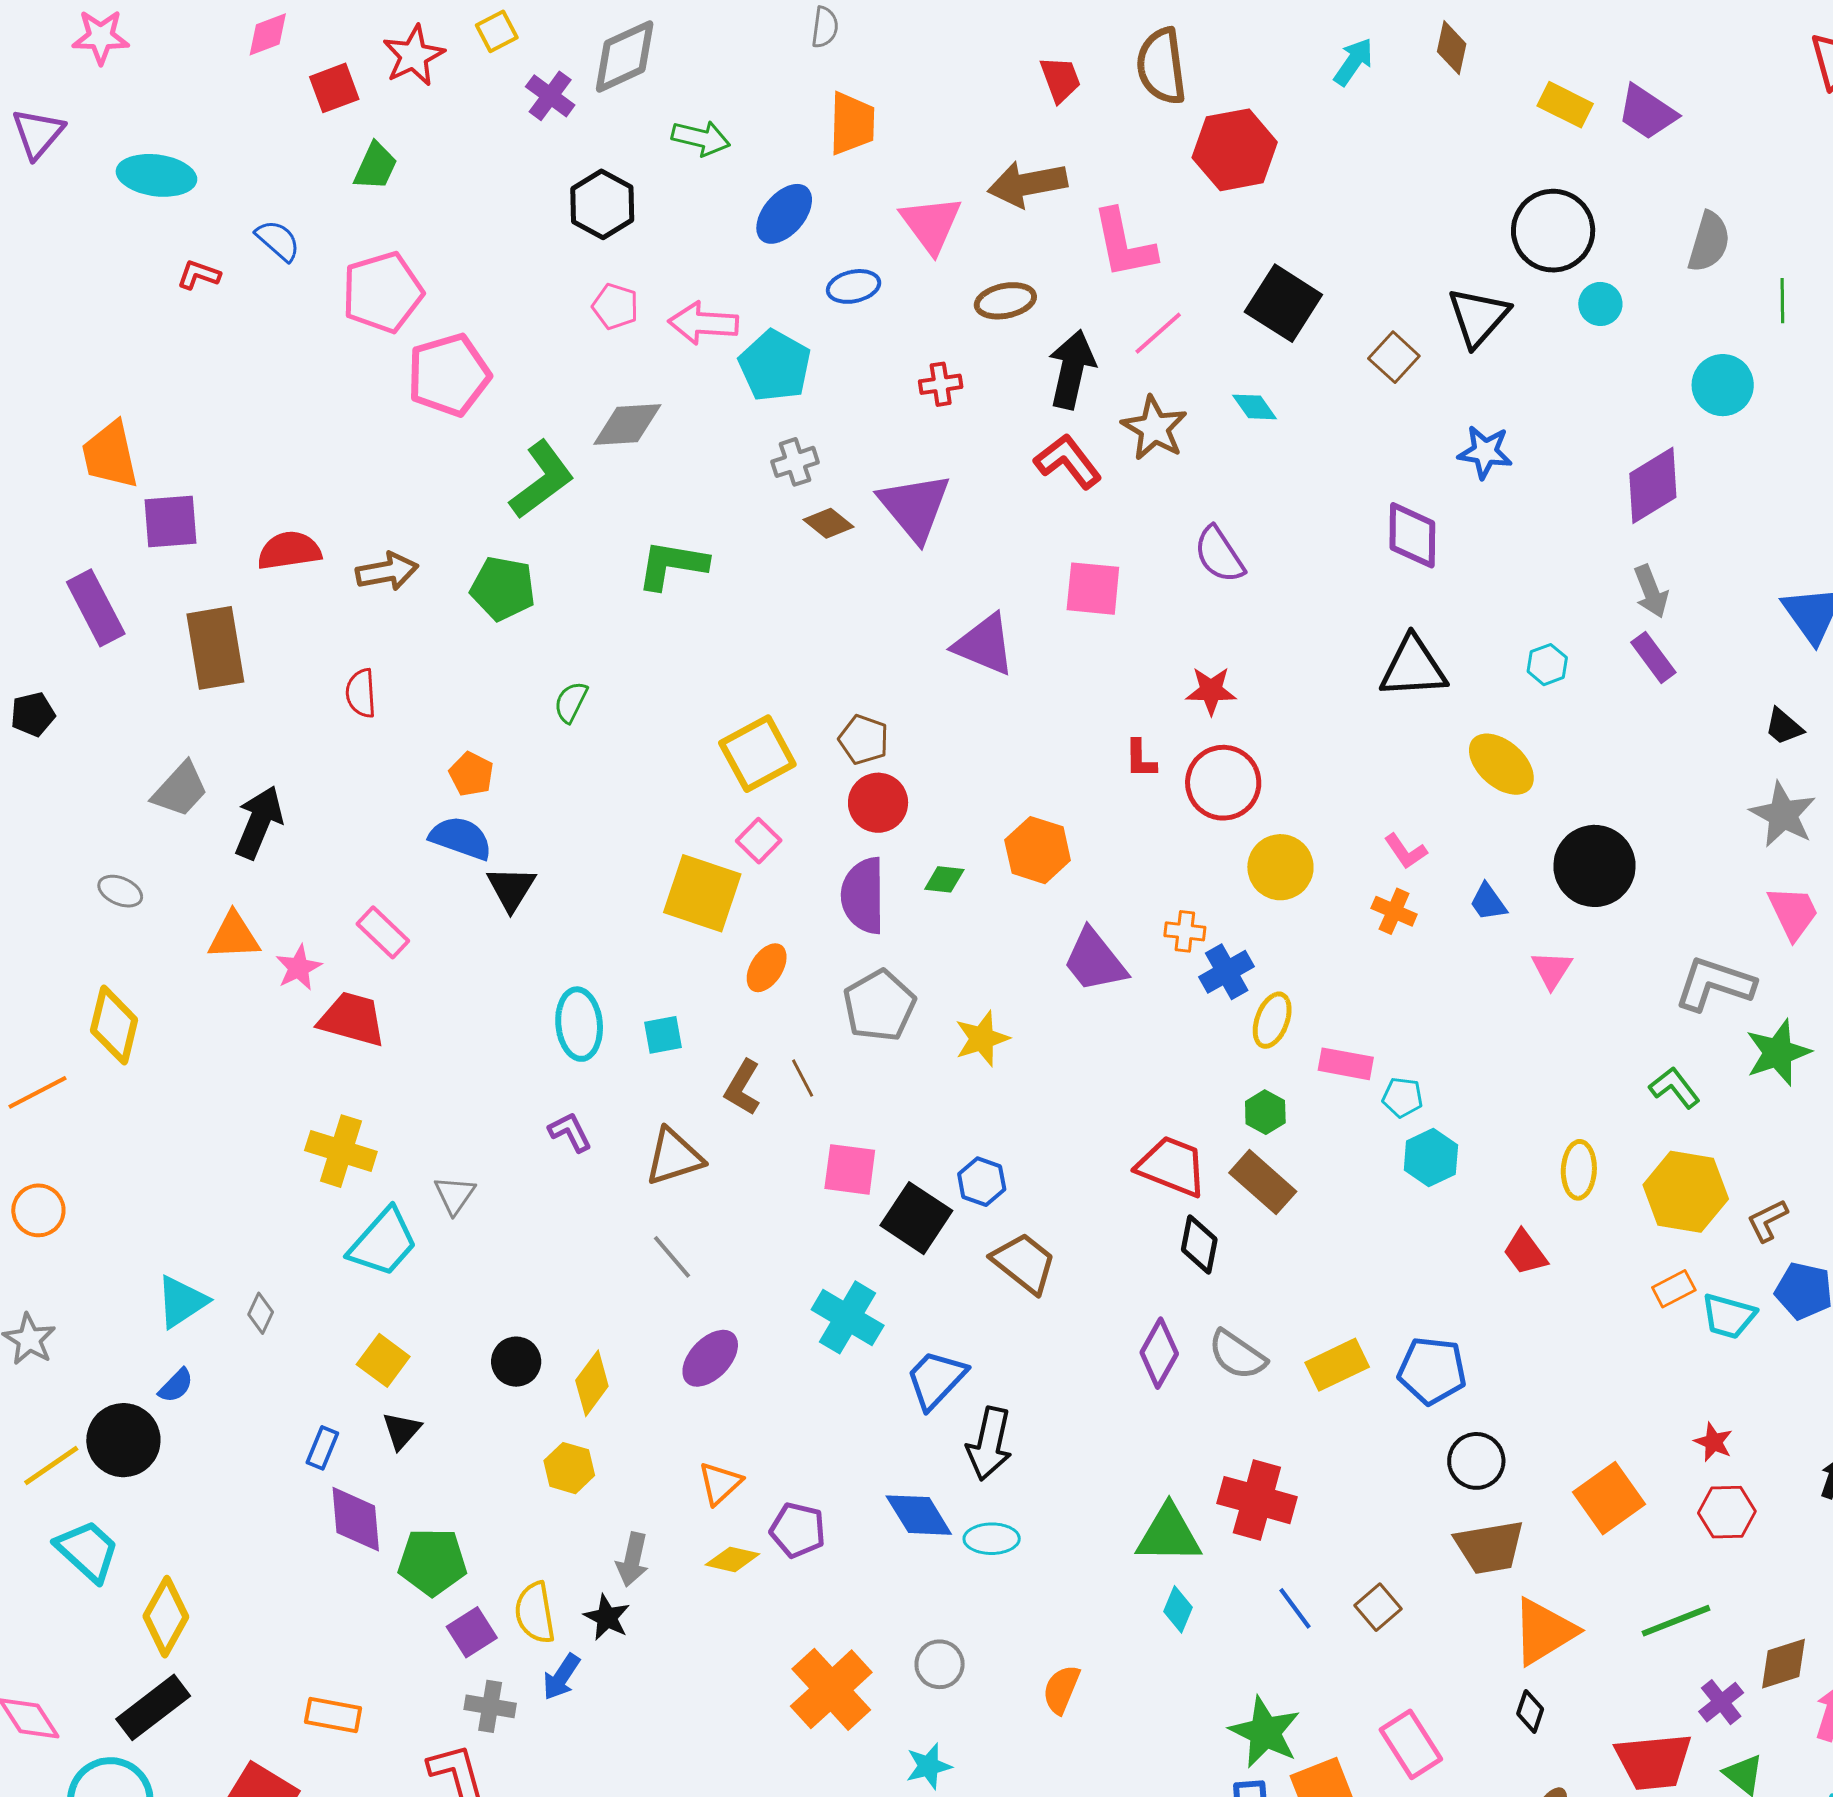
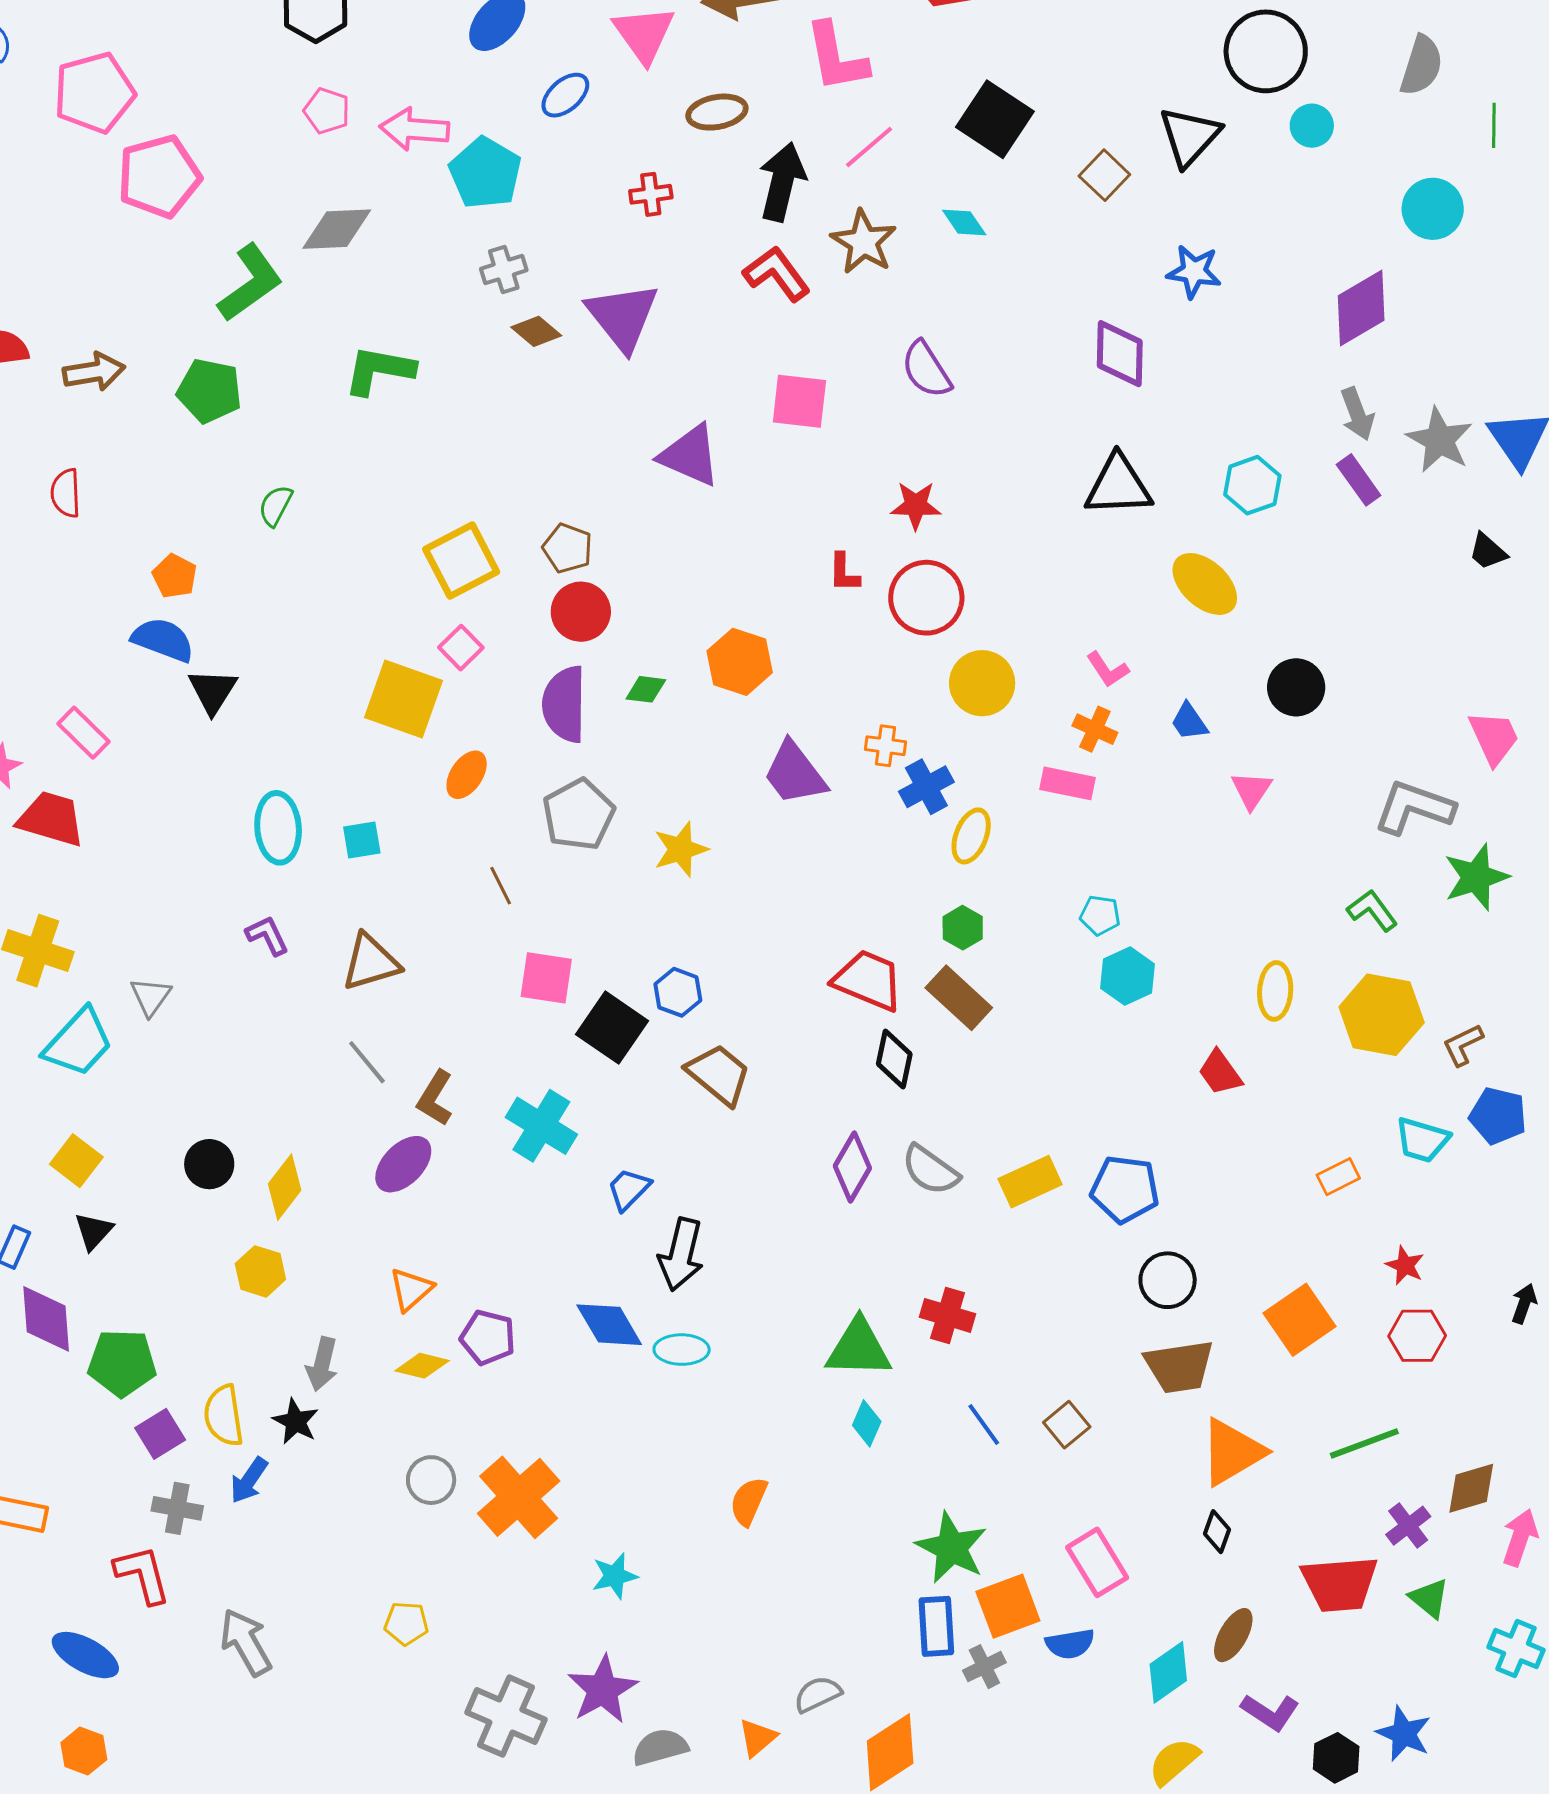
blue ellipse: (854, 286) -> (565, 95), turned -30
cyan hexagon: (1547, 665) -> (1252, 485), size x1.4
gray star: (1783, 815) -> (1440, 440), moved
black circle: (1594, 866) -> (1296, 687), size x0.7
pink rectangle: (1346, 1064) -> (1068, 783), moved
brown L-shape: (743, 1088) -> (435, 1098), moved
orange rectangle: (1674, 1289) -> (1338, 1177), moved
blue trapezoid: (936, 1379) -> (629, 1189), size x0.7
red cross: (1257, 1500) -> (948, 1315), size x0.7
gray circle: (940, 1664) -> (431, 1480), moved

